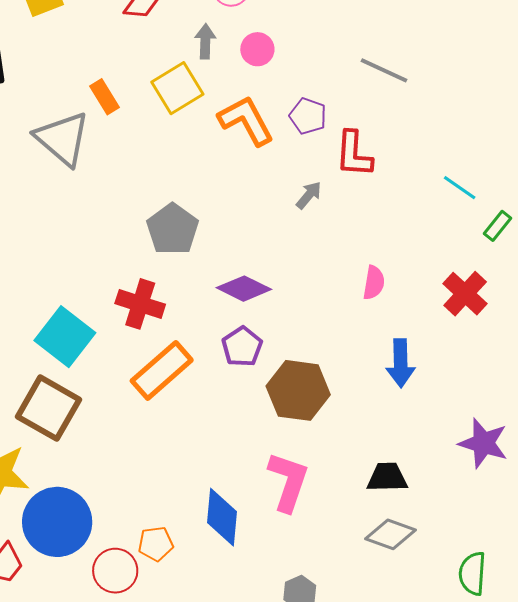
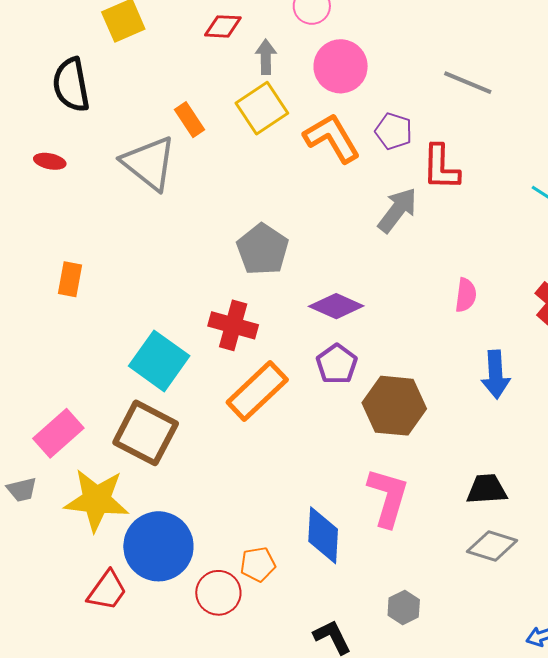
gray arrow: (205, 41) -> (266, 57), moved
pink circle: (257, 49) -> (341, 66), size x1.6
gray arrow: (309, 195) -> (397, 210), size x1.6

